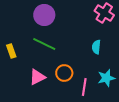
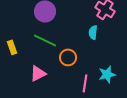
cyan semicircle: (96, 47) -> (93, 32), moved
orange circle: (64, 73) -> (68, 57), moved

